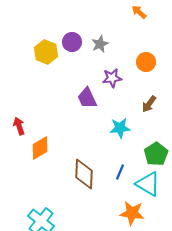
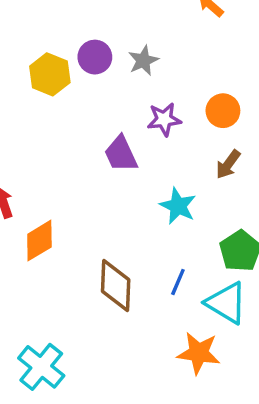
orange circle: (146, 62) -> (223, 111), moved
cyan star: (120, 128) -> (178, 206), turned 30

